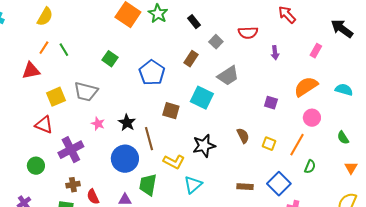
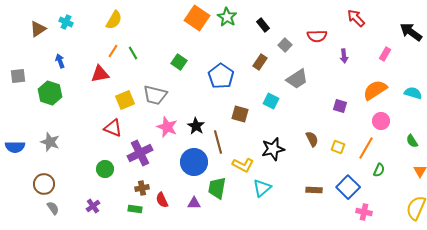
cyan square: (202, 98) -> (271, 101), size x0.7
pink star: (98, 124) -> (167, 127), size x1.5

